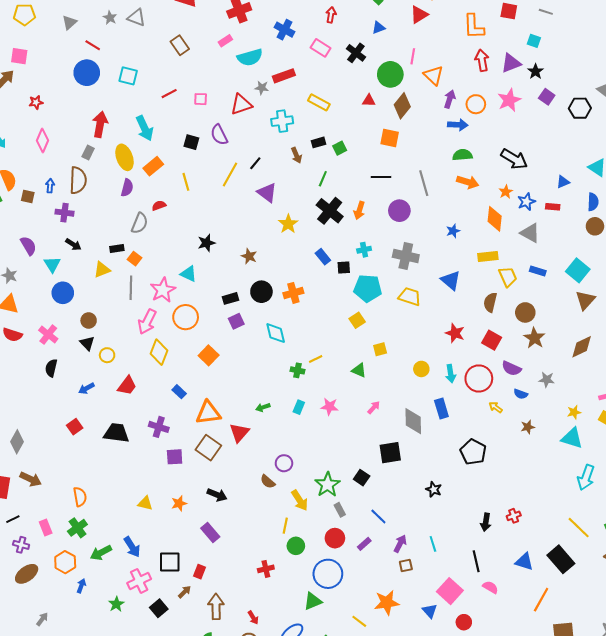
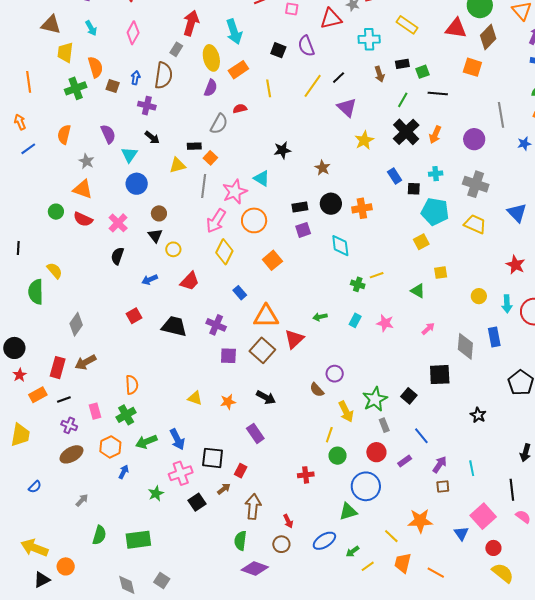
red triangle: (369, 101) -> (456, 28), size x1.6
black line: (381, 177) -> (438, 94), moved
blue star: (453, 231) -> (524, 144), moved
brown arrow: (31, 479) -> (86, 362), turned 120

